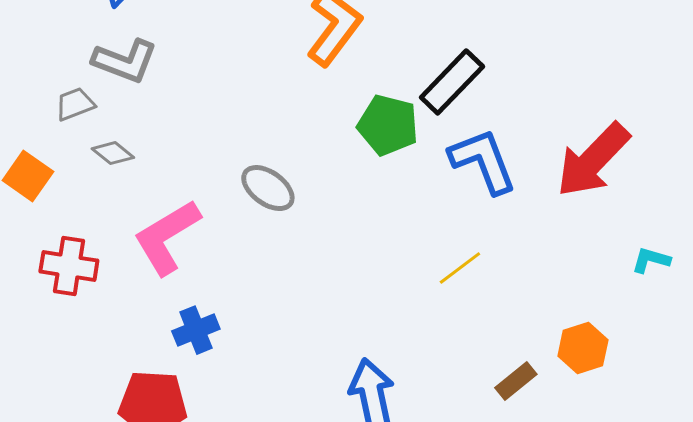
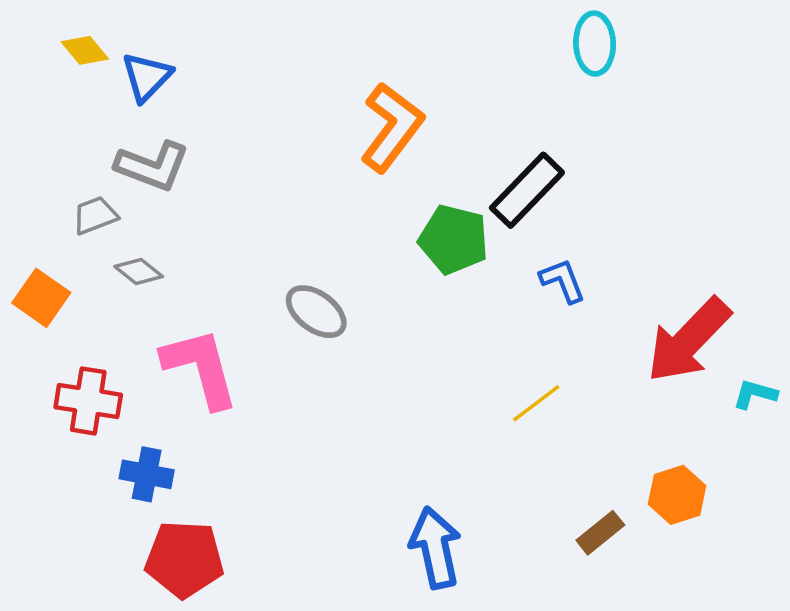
red arrow: (593, 160) -> (689, 340), moved
blue L-shape: (483, 161) -> (562, 281), size x0.6
pink L-shape: (167, 237) -> (200, 368), turned 106
blue cross: (196, 330) -> (147, 474), moved, turned 33

